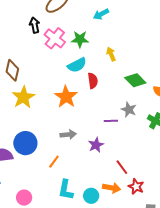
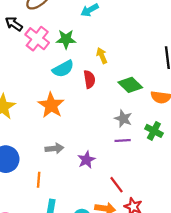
black arrow: (35, 25) -> (14, 24), turned -42
red semicircle: (93, 81) -> (89, 79), moved
purple line: (111, 121) -> (123, 140), moved
orange line: (54, 162) -> (39, 180), turned -32

